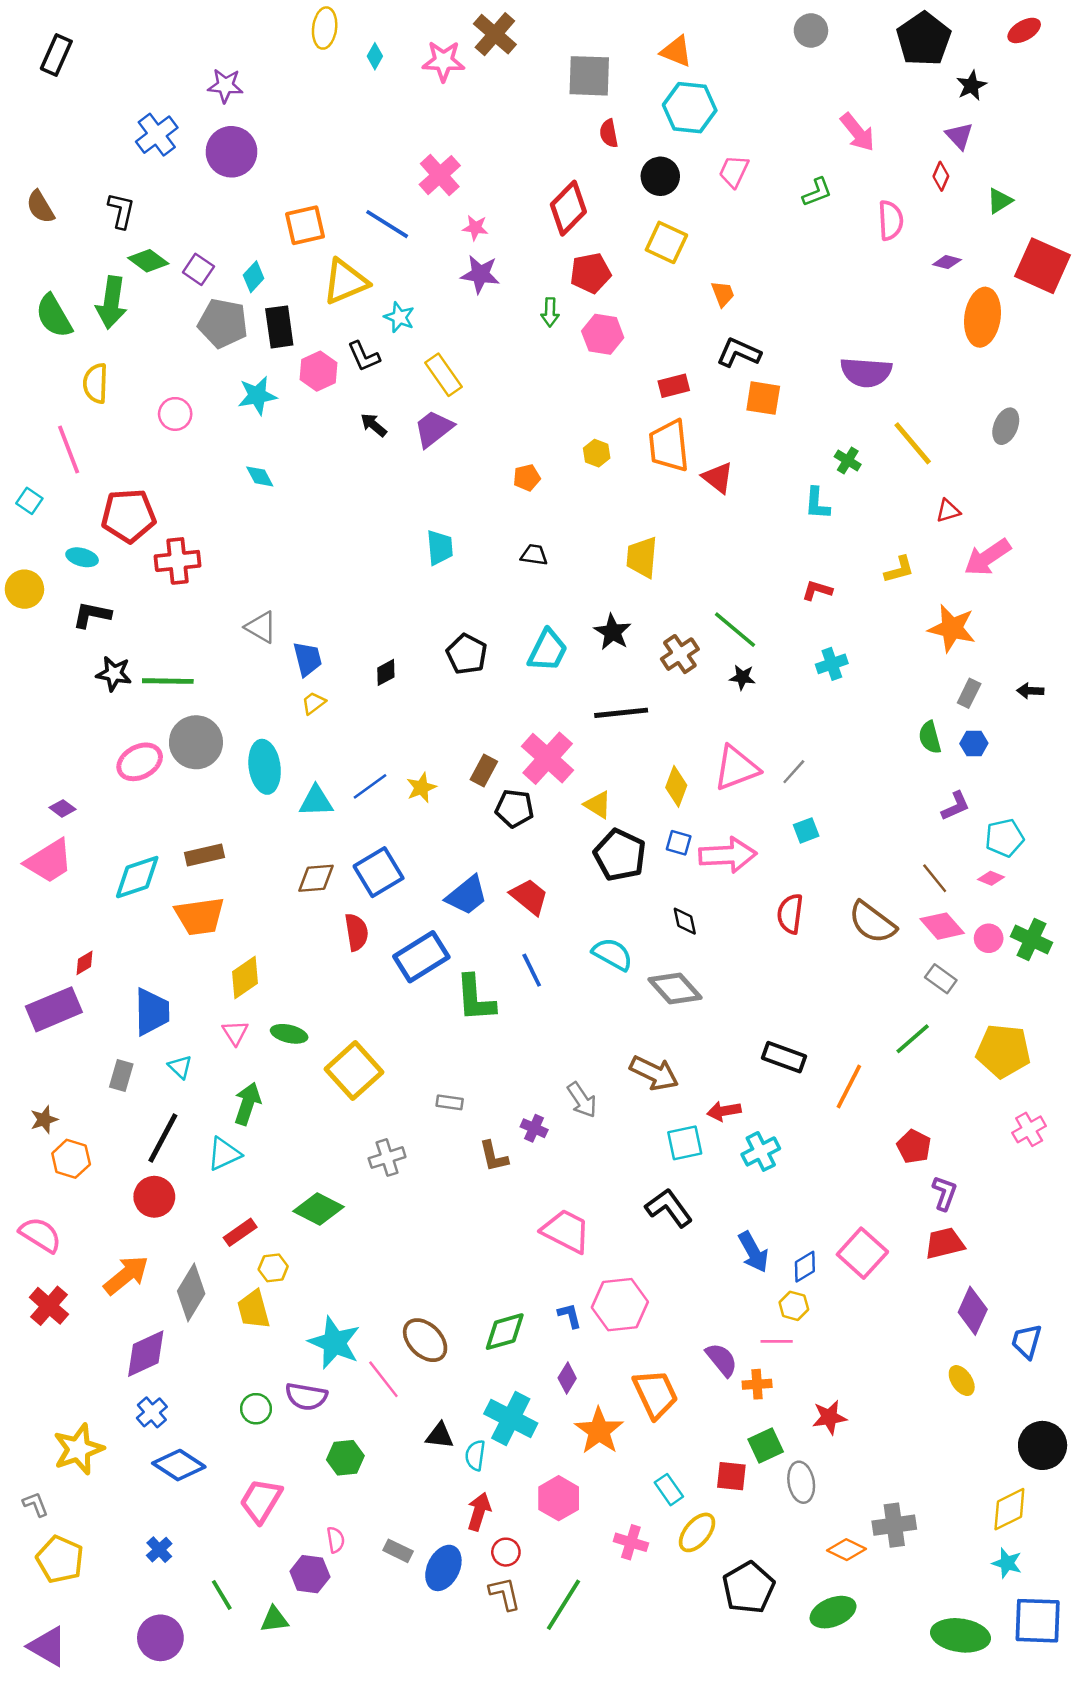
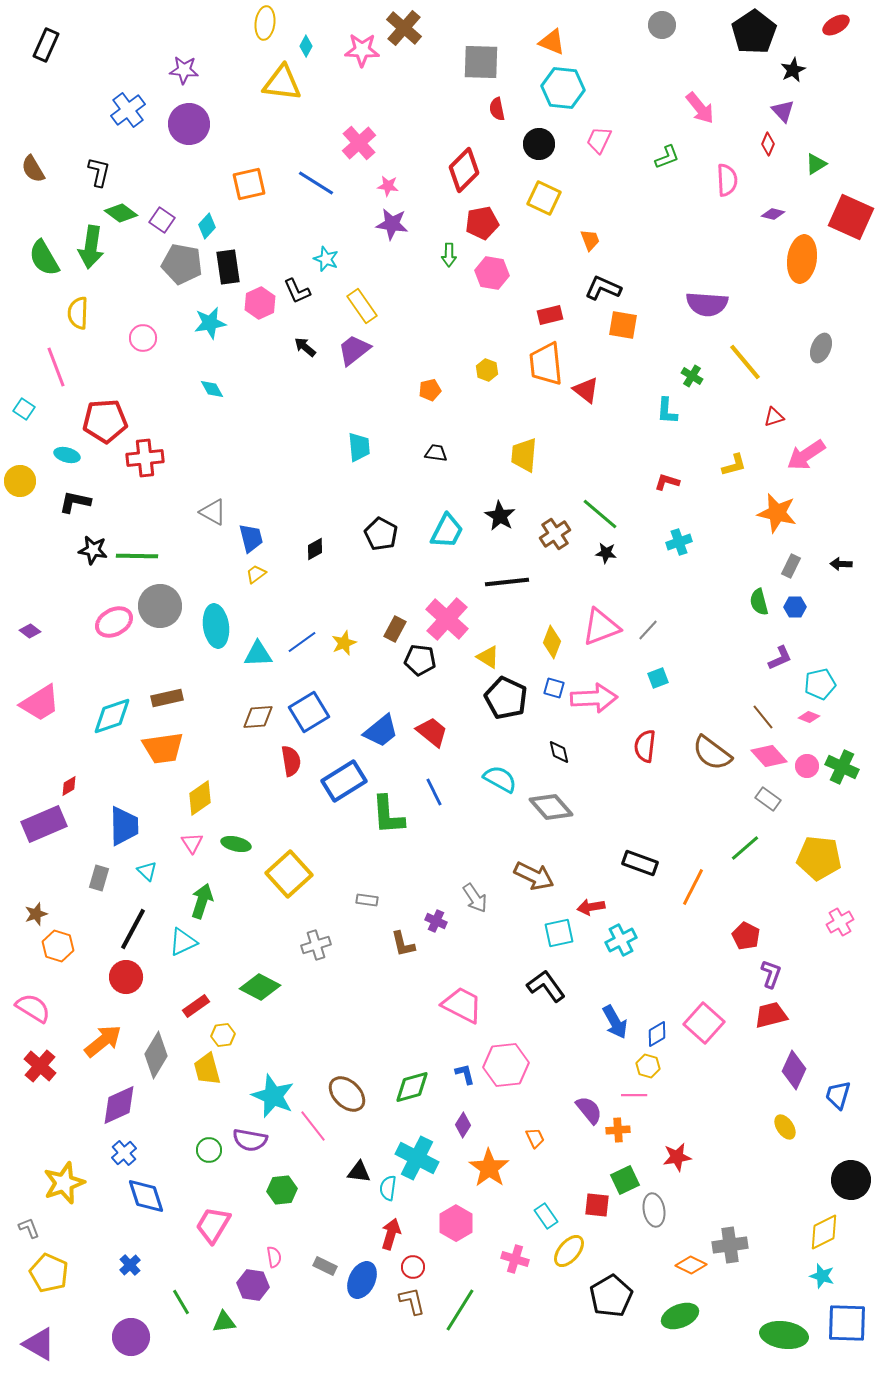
yellow triangle: (345, 282) -> (282, 83), moved, turned 30
purple diamond: (62, 808) -> (30, 631), moved
orange trapezoid: (655, 1394) -> (535, 1138), size x0.5
blue diamond: (179, 1465) -> (146, 1196), turned 39

